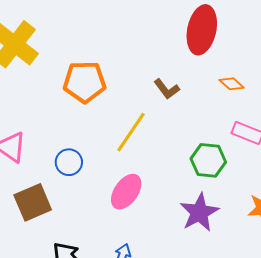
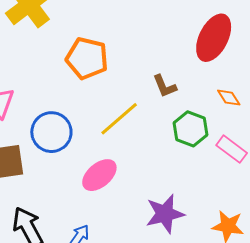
green hexagon: (208, 160) -> (190, 129), moved
blue circle: (69, 162) -> (51, 132), size x1.5

